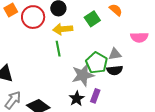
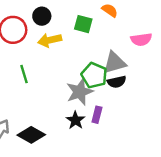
green square: (92, 19) -> (83, 24), turned -35
green line: (58, 49) -> (24, 74), moved
gray triangle: (115, 54) -> (115, 63), size x1.5

